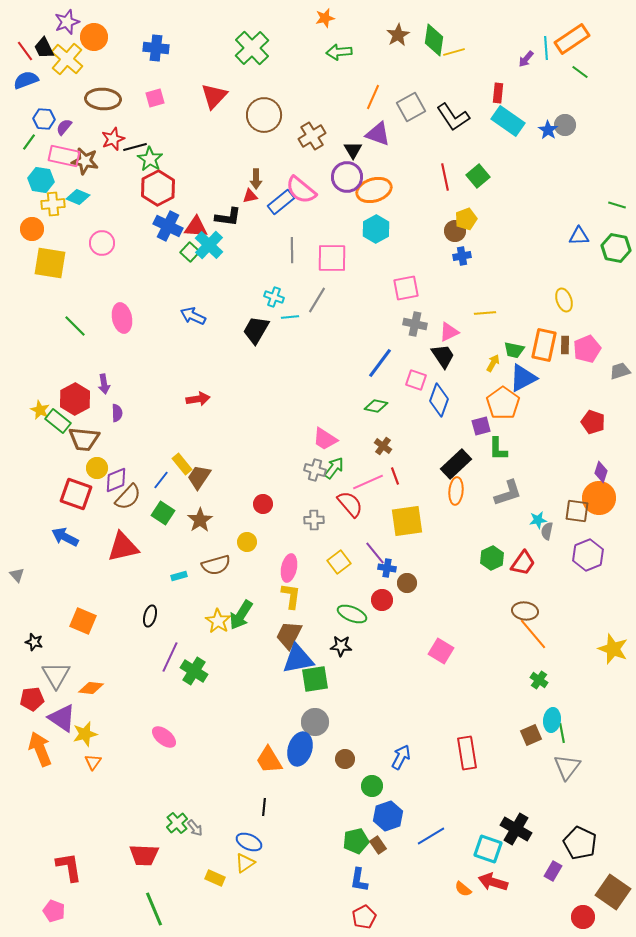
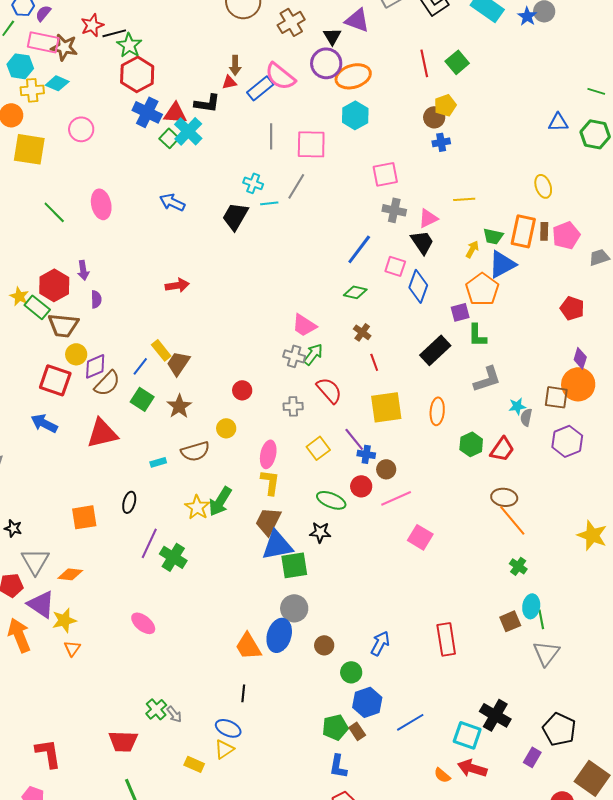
pink line: (368, 482) -> (396, 498), moved
orange ellipse: (456, 491) -> (437, 411), moved
orange square: (83, 621) -> (84, 517), moved, turned -32

